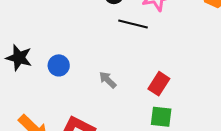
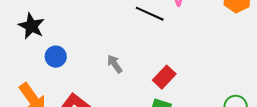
blue circle: (59, 65) -> (56, 57), moved

